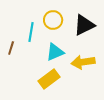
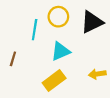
brown line: (11, 48) -> (13, 59), moved
yellow arrow: (83, 62) -> (97, 74), moved, size x0.7

